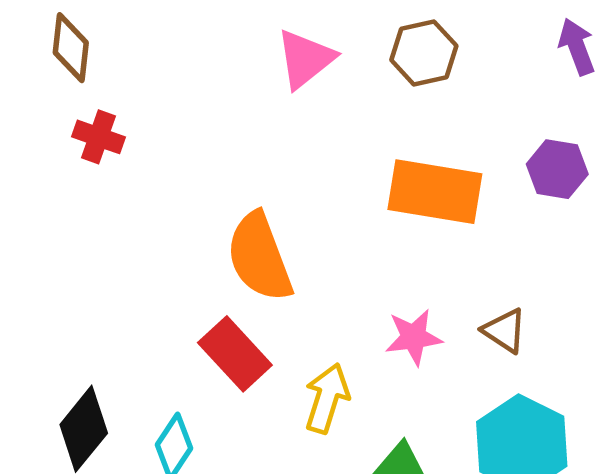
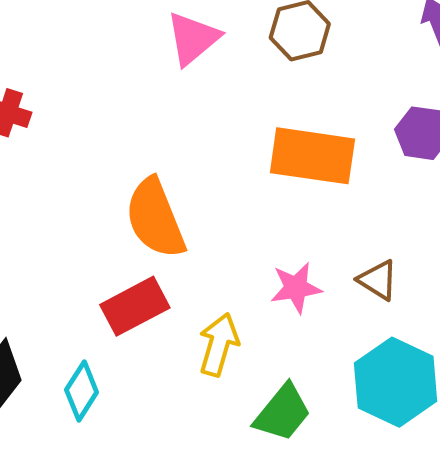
red rectangle: (235, 354) -> (135, 306), turned -74

